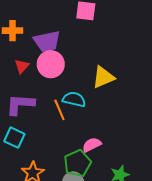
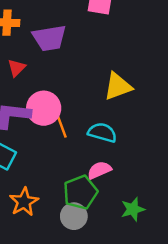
pink circle: (51, 64) -> (44, 108), moved
cyan semicircle: (74, 99) -> (102, 133), moved

